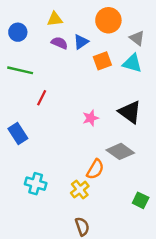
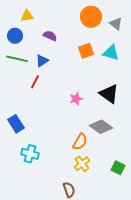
yellow triangle: (55, 19) -> (27, 16), moved
blue circle: (18, 32) -> (15, 36), moved
gray triangle: (137, 38) -> (116, 24), moved
blue triangle: (81, 42) -> (42, 61), moved
blue rectangle: (18, 134) -> (16, 124), moved
yellow cross: (80, 190) -> (82, 164), moved

